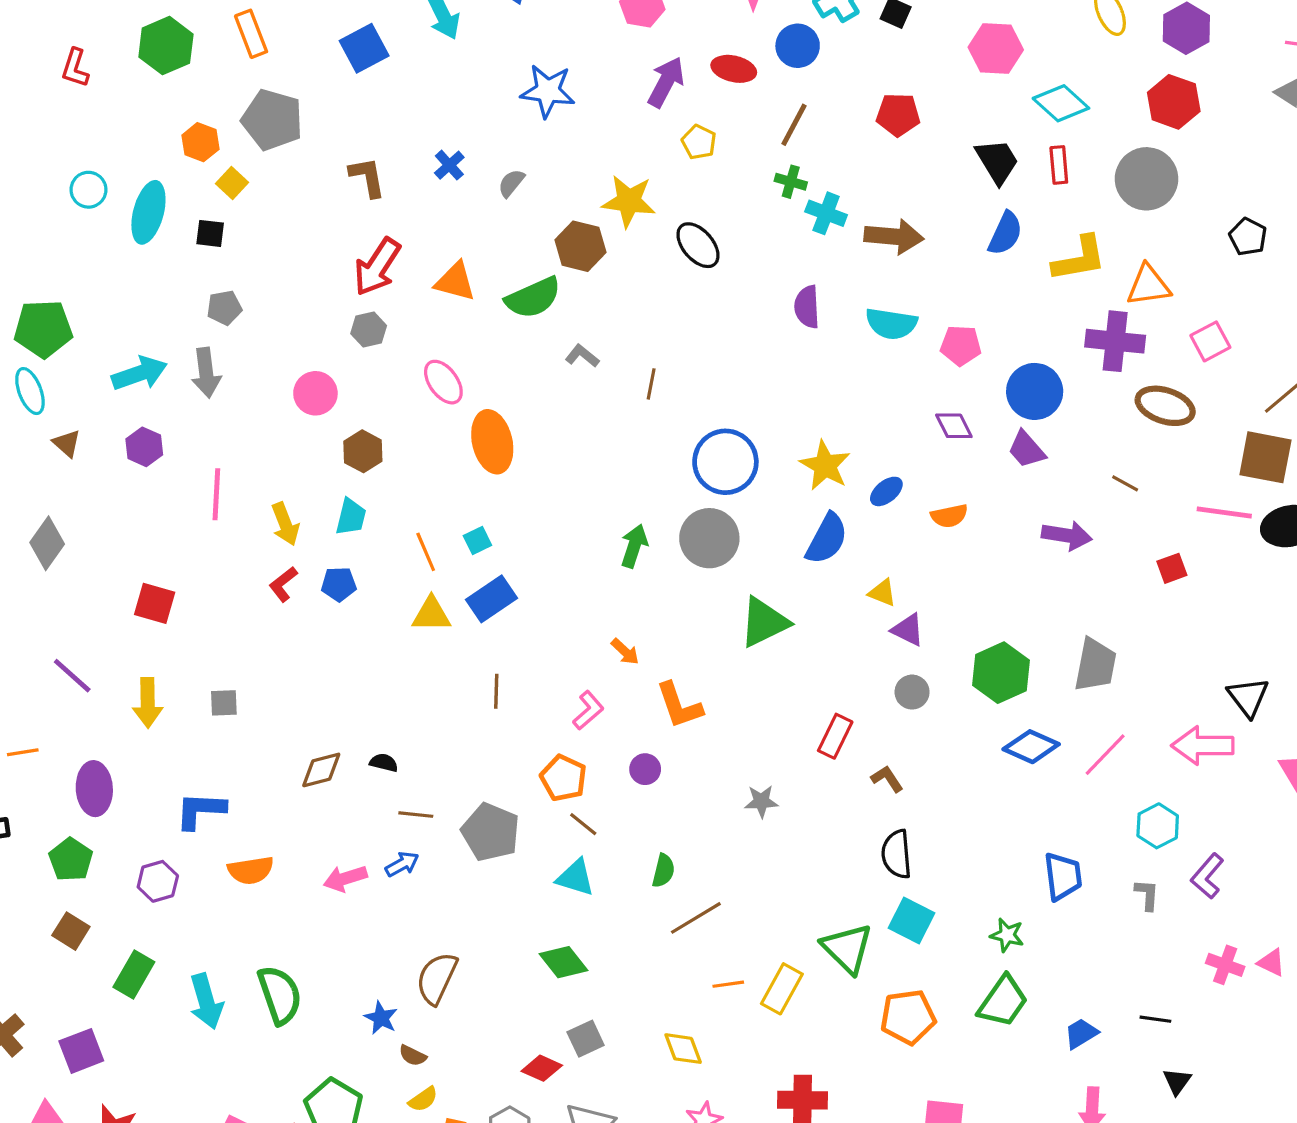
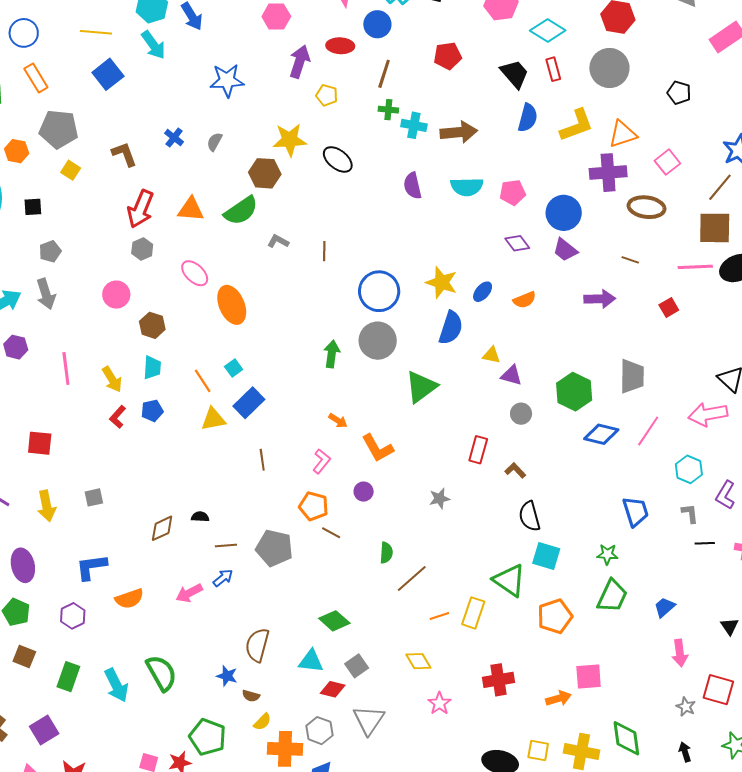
yellow square: (232, 183) -> (71, 170), moved
cyan triangle: (576, 877) -> (311, 661), moved
black line: (1155, 1019) -> (705, 543), moved

